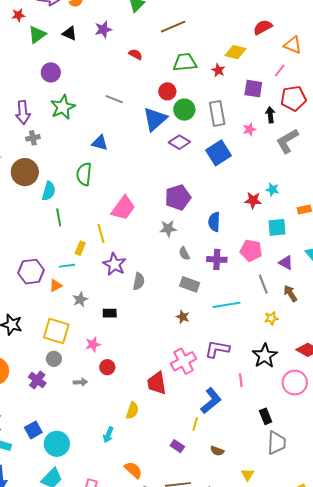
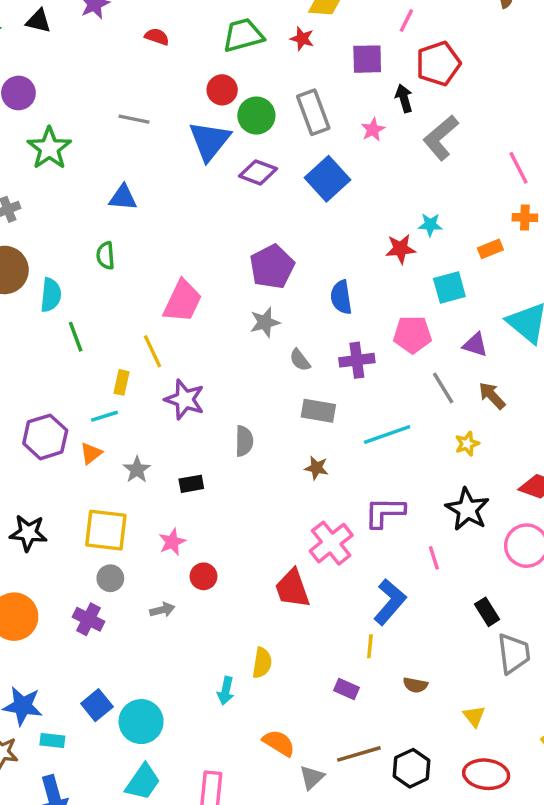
green semicircle: (84, 174) -> (106, 256), size x0.7
gray semicircle: (139, 281) -> (244, 441), moved
yellow semicircle: (132, 410) -> (262, 663), moved

